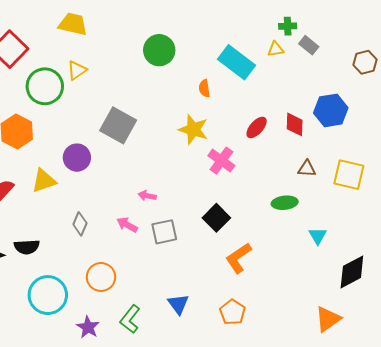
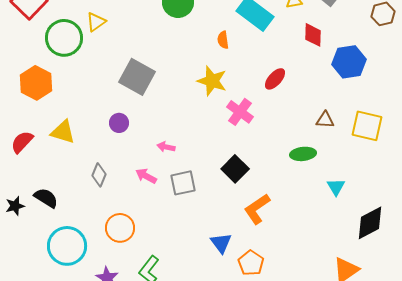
red diamond: (295, 124) -> (313, 35), moved
purple circle: (77, 158) -> (119, 123), moved, size x0.7
yellow triangle: (44, 181) -> (63, 132), turned 36
black semicircle: (27, 247) -> (46, 198), turned -145
blue triangle: (178, 304) -> (221, 243), moved

